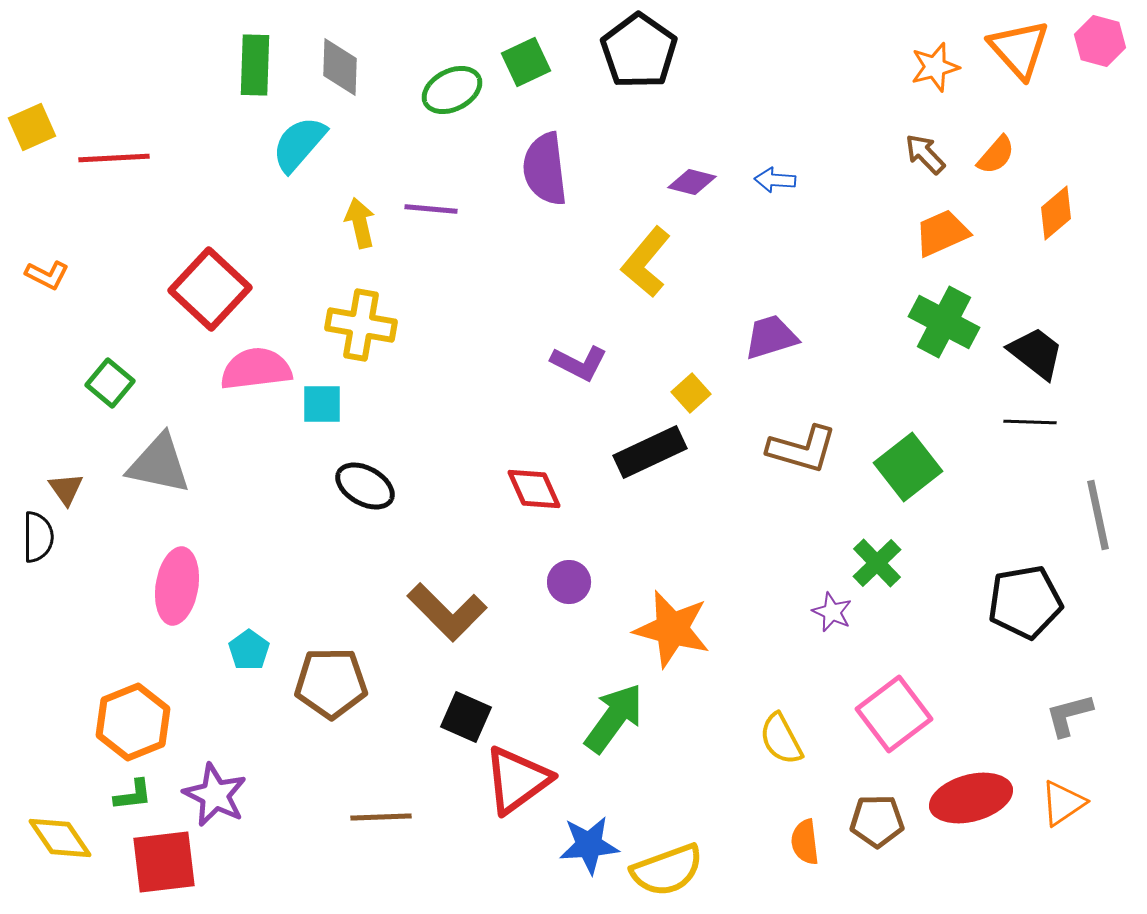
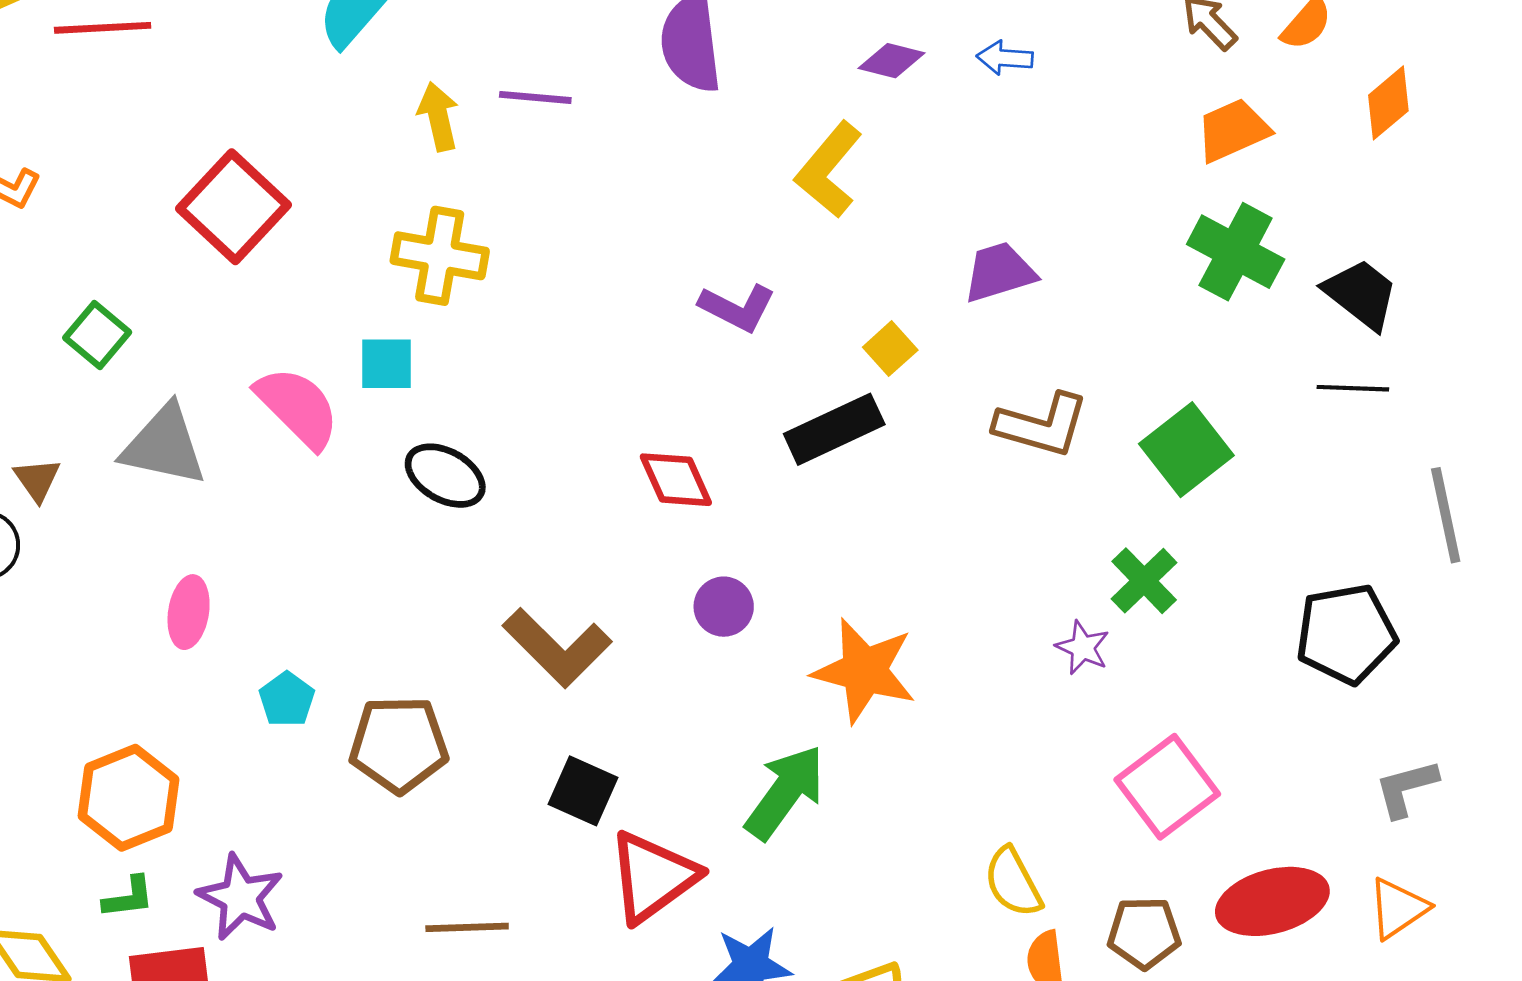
pink semicircle: (256, 369) -> (298, 407), moved, turned 52
pink ellipse: (177, 586) -> (189, 612), size x0.7
yellow semicircle: (781, 739) -> (1013, 882), moved

